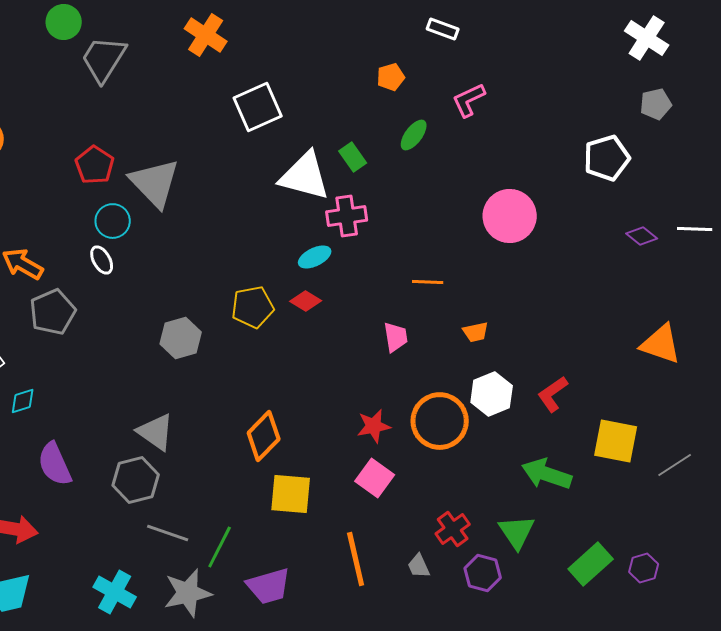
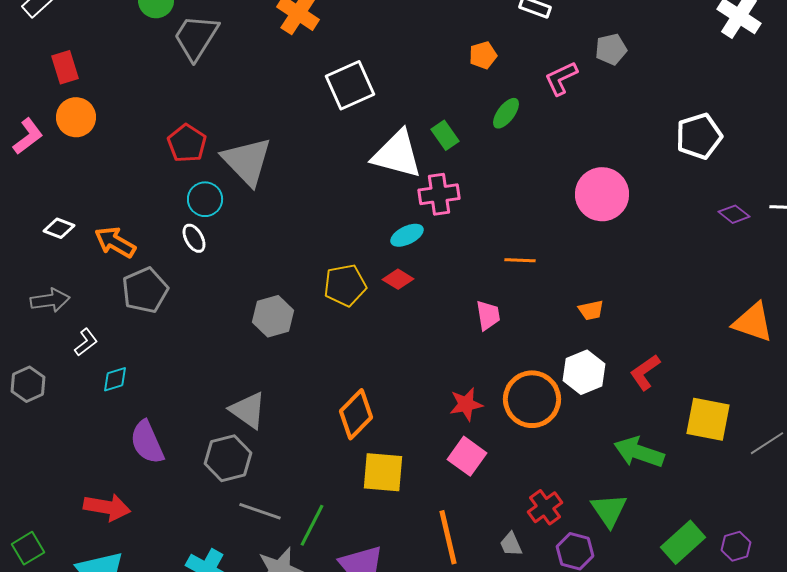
gray pentagon: (656, 104) -> (611, 49), moved
orange trapezoid: (476, 332) -> (591, 310), moved

